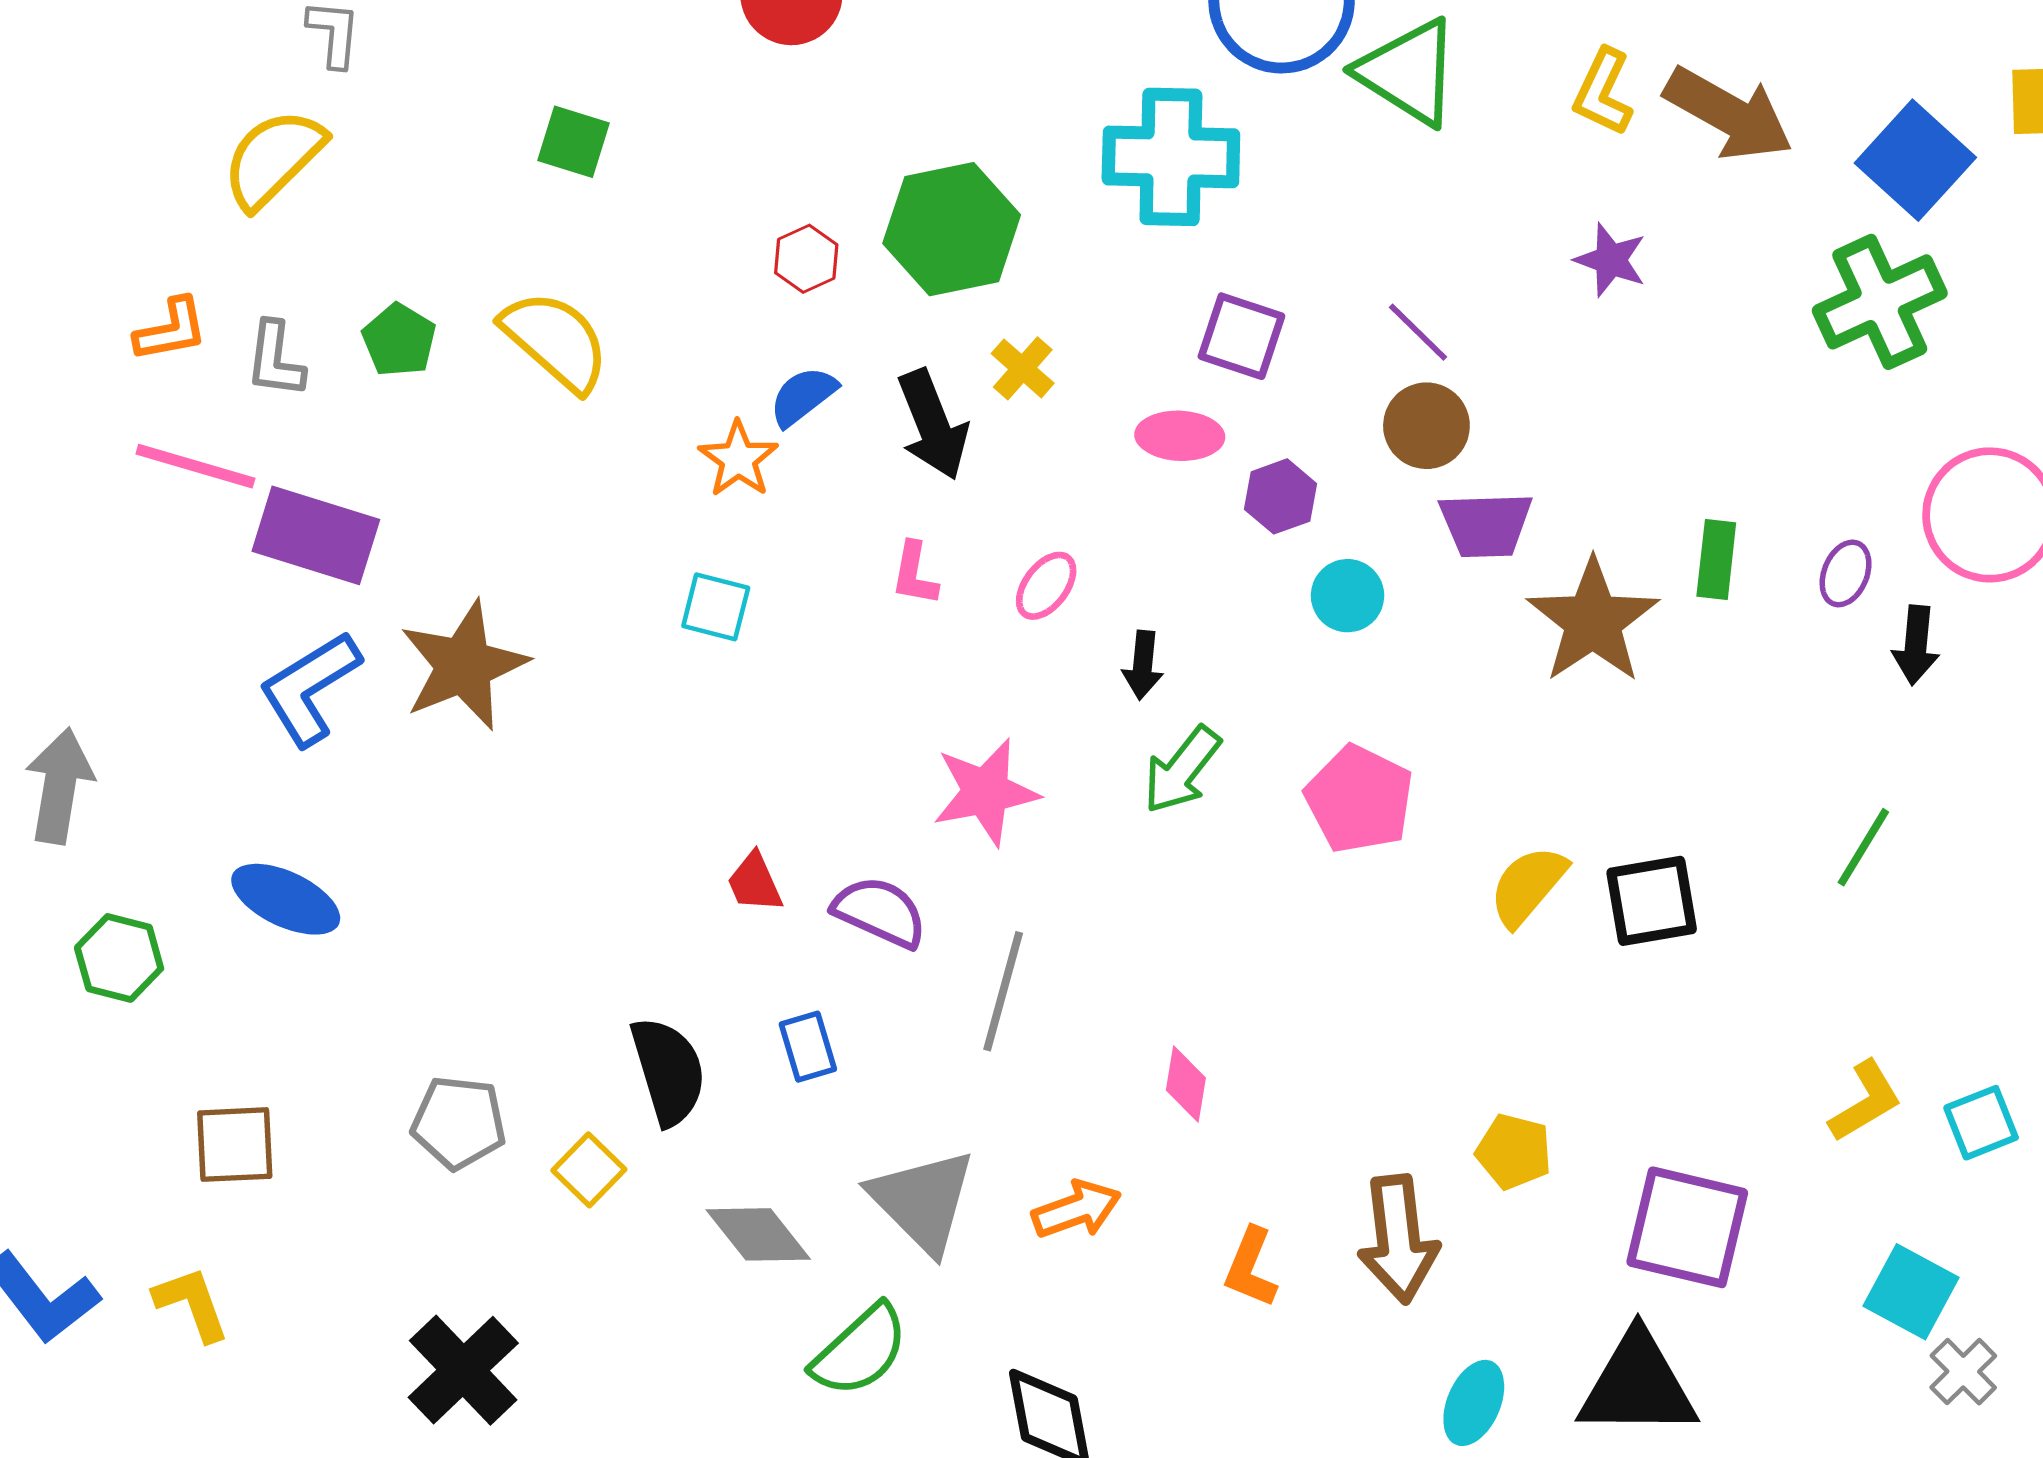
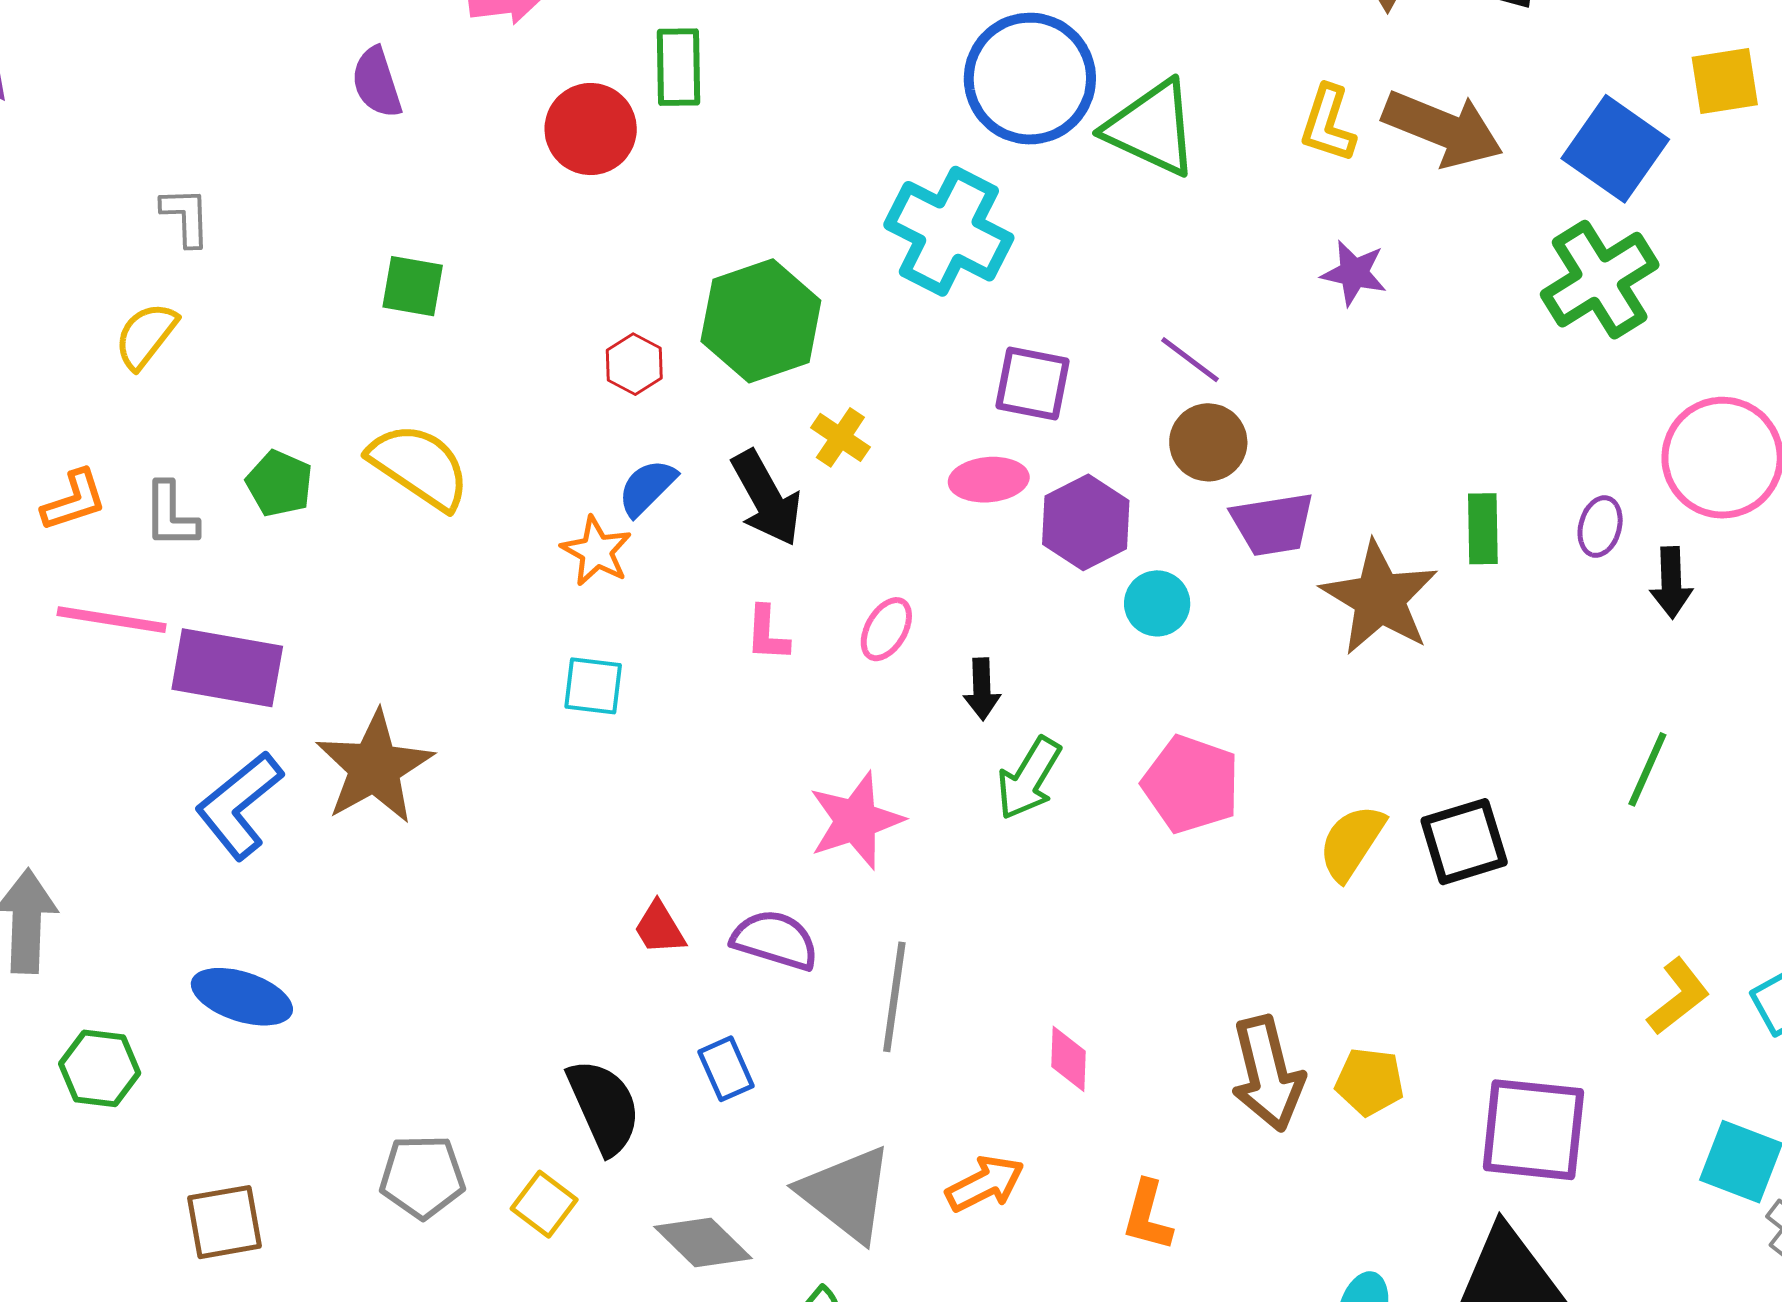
cyan cross: (1171, 157) -> (949, 231), turned 33
yellow semicircle: (273, 159) -> (146, 336), size x0.7
purple hexagon: (1281, 496) -> (1086, 522), size x1.4
brown arrow: (1398, 1239) -> (1268, 1074), moved

